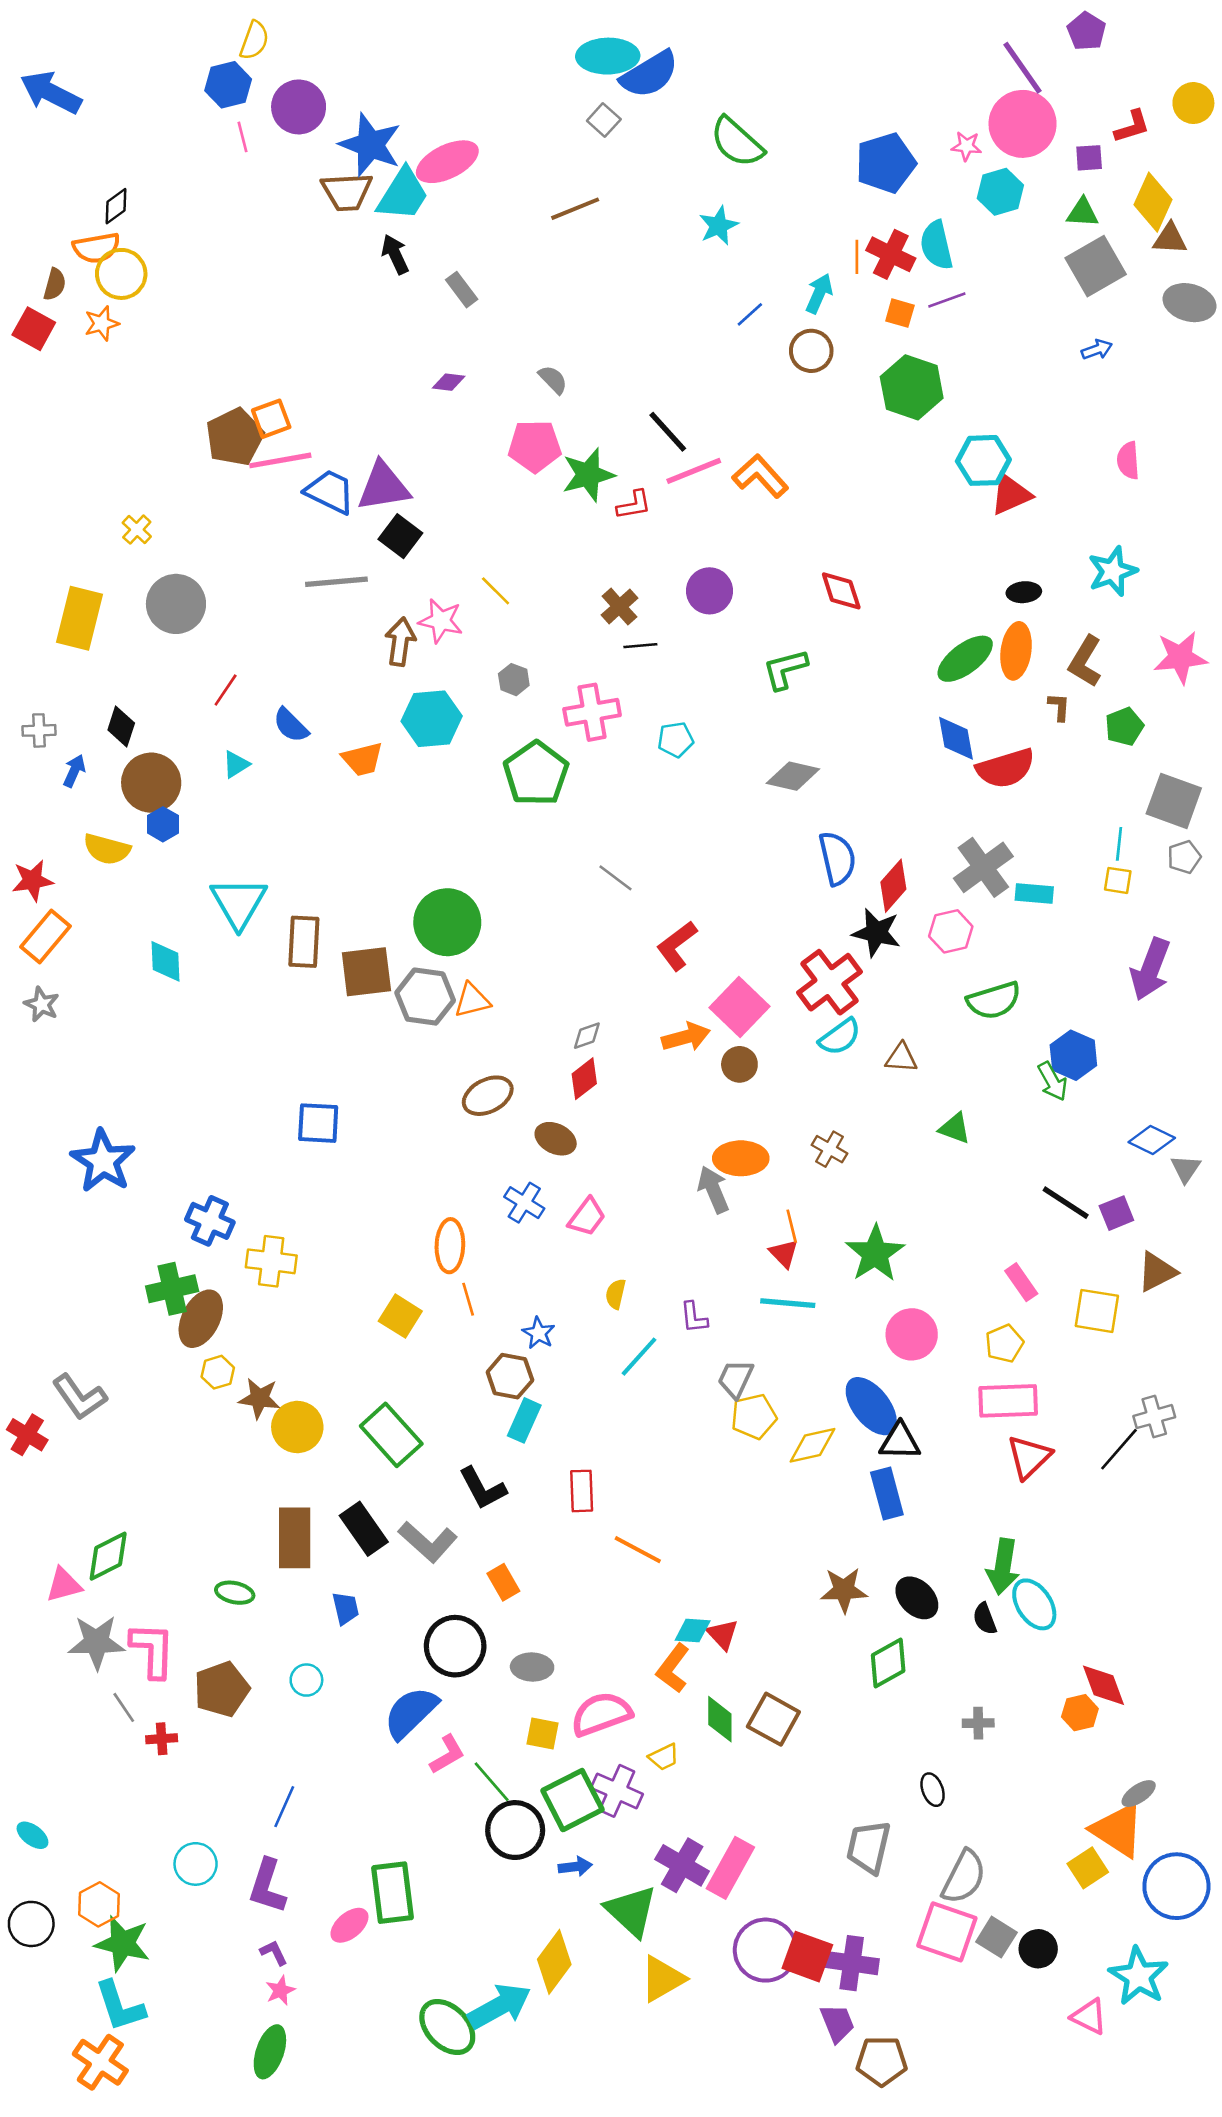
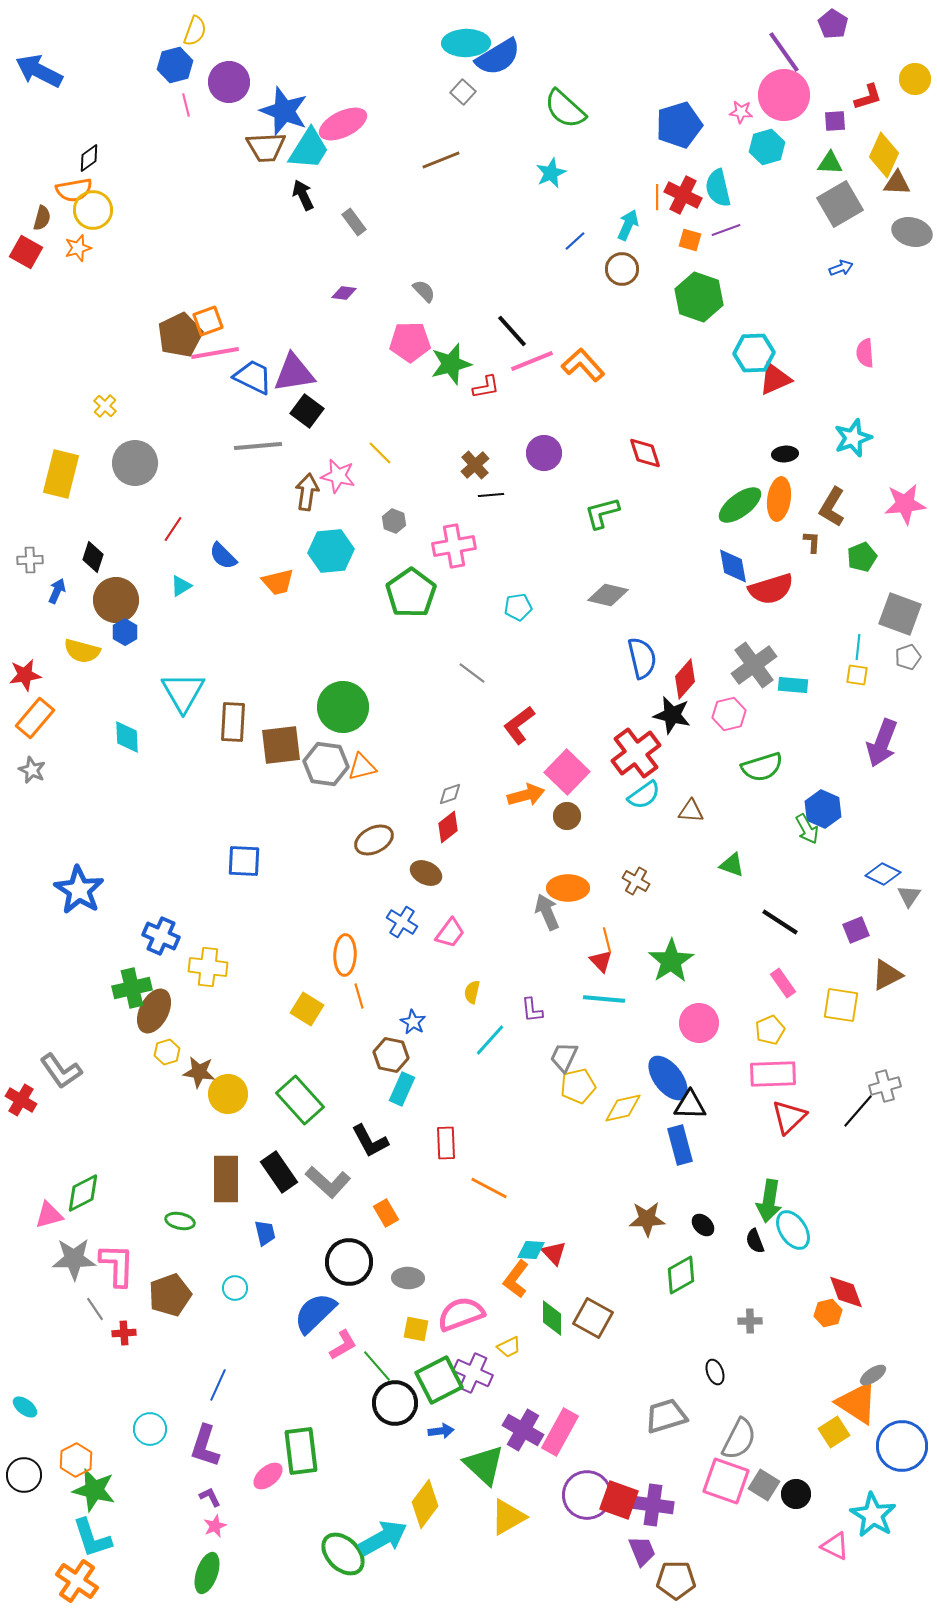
cyan pentagon: (676, 740) -> (518, 607), moved
black line: (1066, 1203) -> (780, 922), moved
black ellipse: (917, 1598) -> (703, 1225), size x0.7
gray trapezoid: (869, 1847) -> (666, 1416), turned 60

